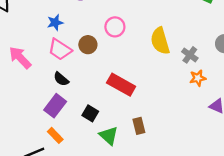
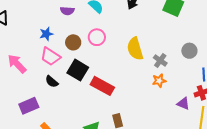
brown circle: (88, 45) -> (73, 42), moved
orange star: (198, 78) -> (159, 81), moved
purple rectangle: (55, 106) -> (29, 106), moved, turned 30
black square: (90, 113) -> (78, 70), moved, size x1.5

